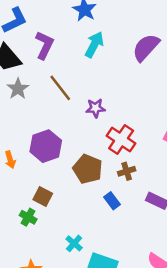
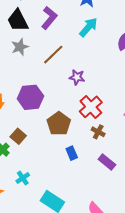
brown line: (60, 88) -> (53, 55), turned 70
brown cross: (127, 171) -> (98, 132), moved, turned 32
cyan cross: (74, 243) -> (23, 178), moved

